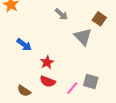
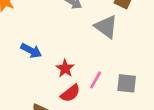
red semicircle: (48, 81) -> (70, 93), turned -49
pink line: (72, 88) -> (96, 80), moved

